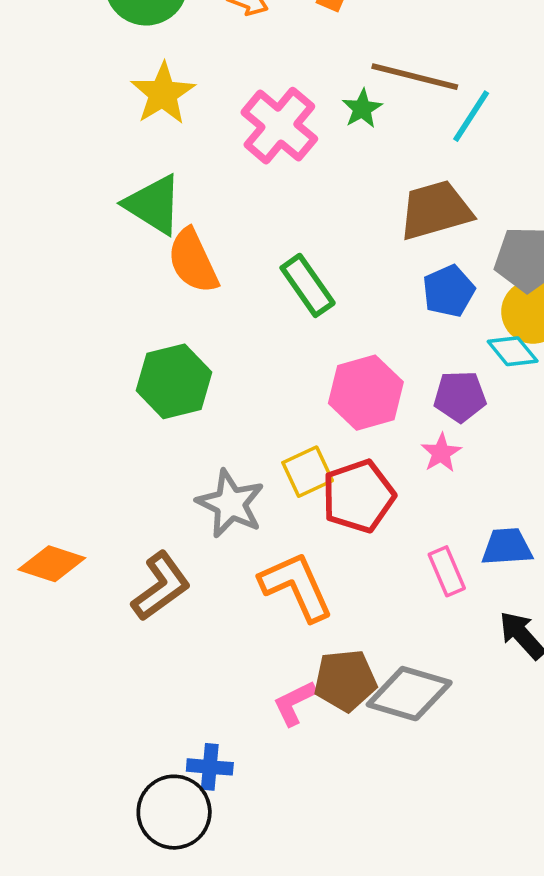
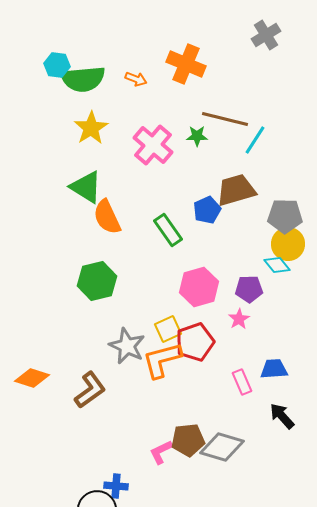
green star: (362, 109) -> (197, 136), turned 30
blue pentagon: (449, 291) -> (207, 210), moved
orange L-shape: (296, 586) -> (162, 360), moved, turned -81

